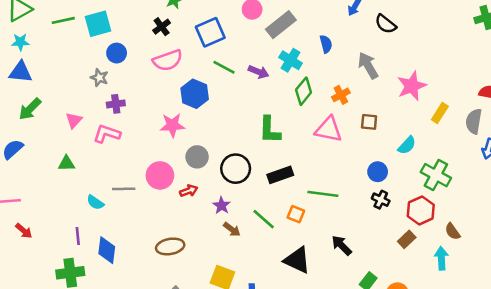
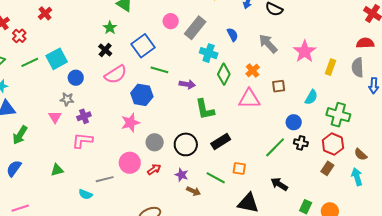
purple arrow: (259, 72) -> (187, 84), moved
pink triangle: (74, 120) -> (55, 117), moved
green line: (323, 194) -> (275, 147), moved, turned -40

